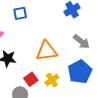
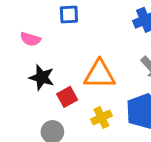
red square: (31, 79) -> (67, 97), moved

